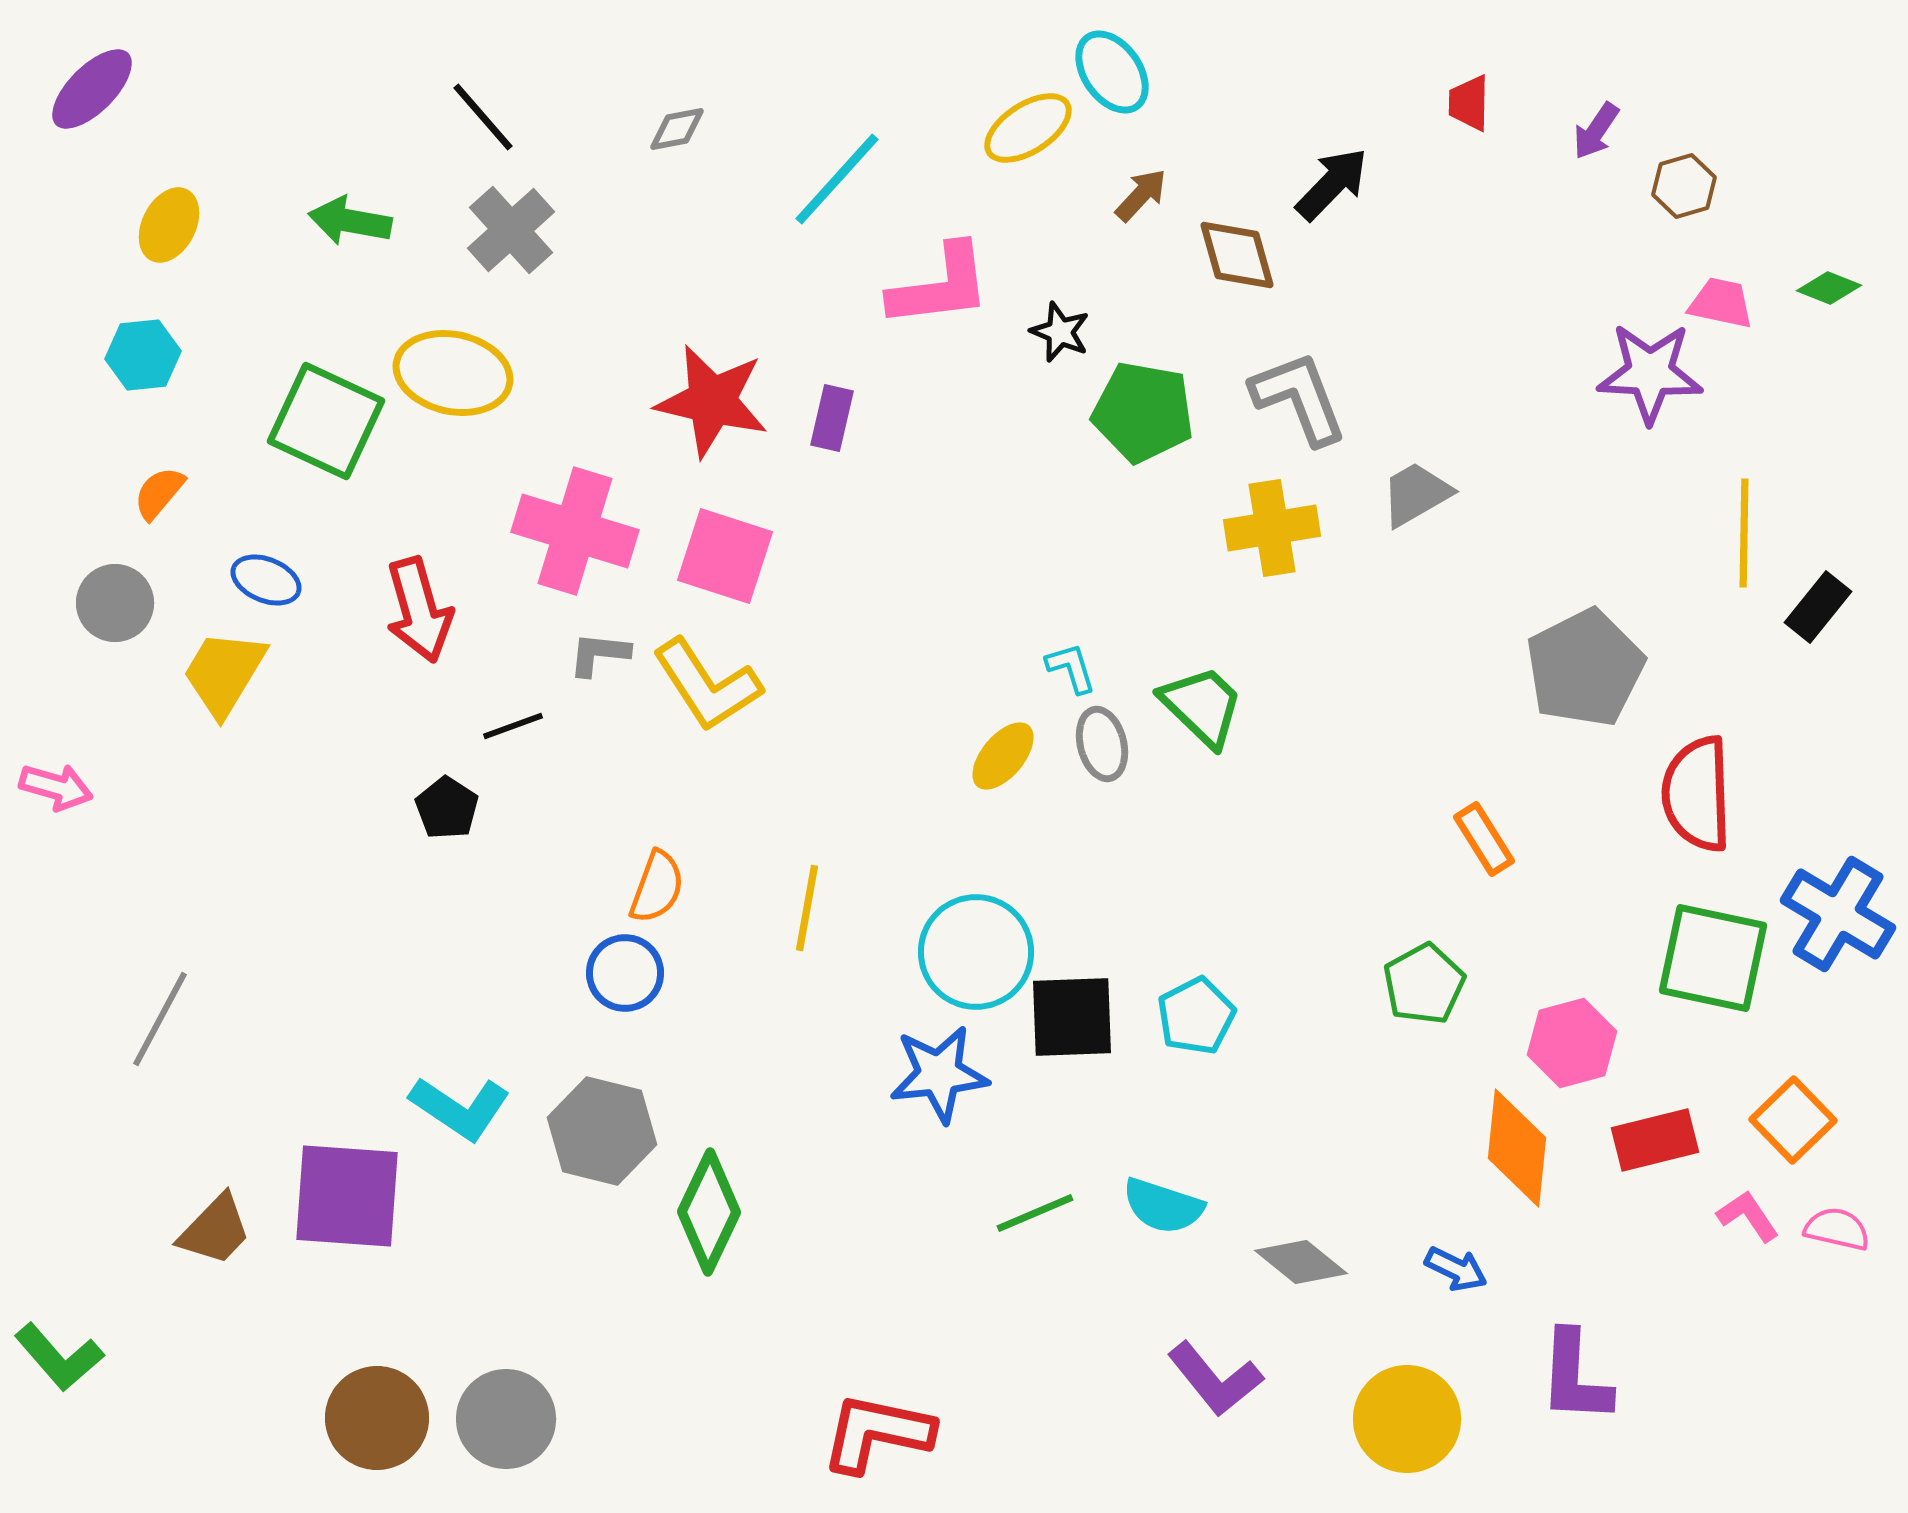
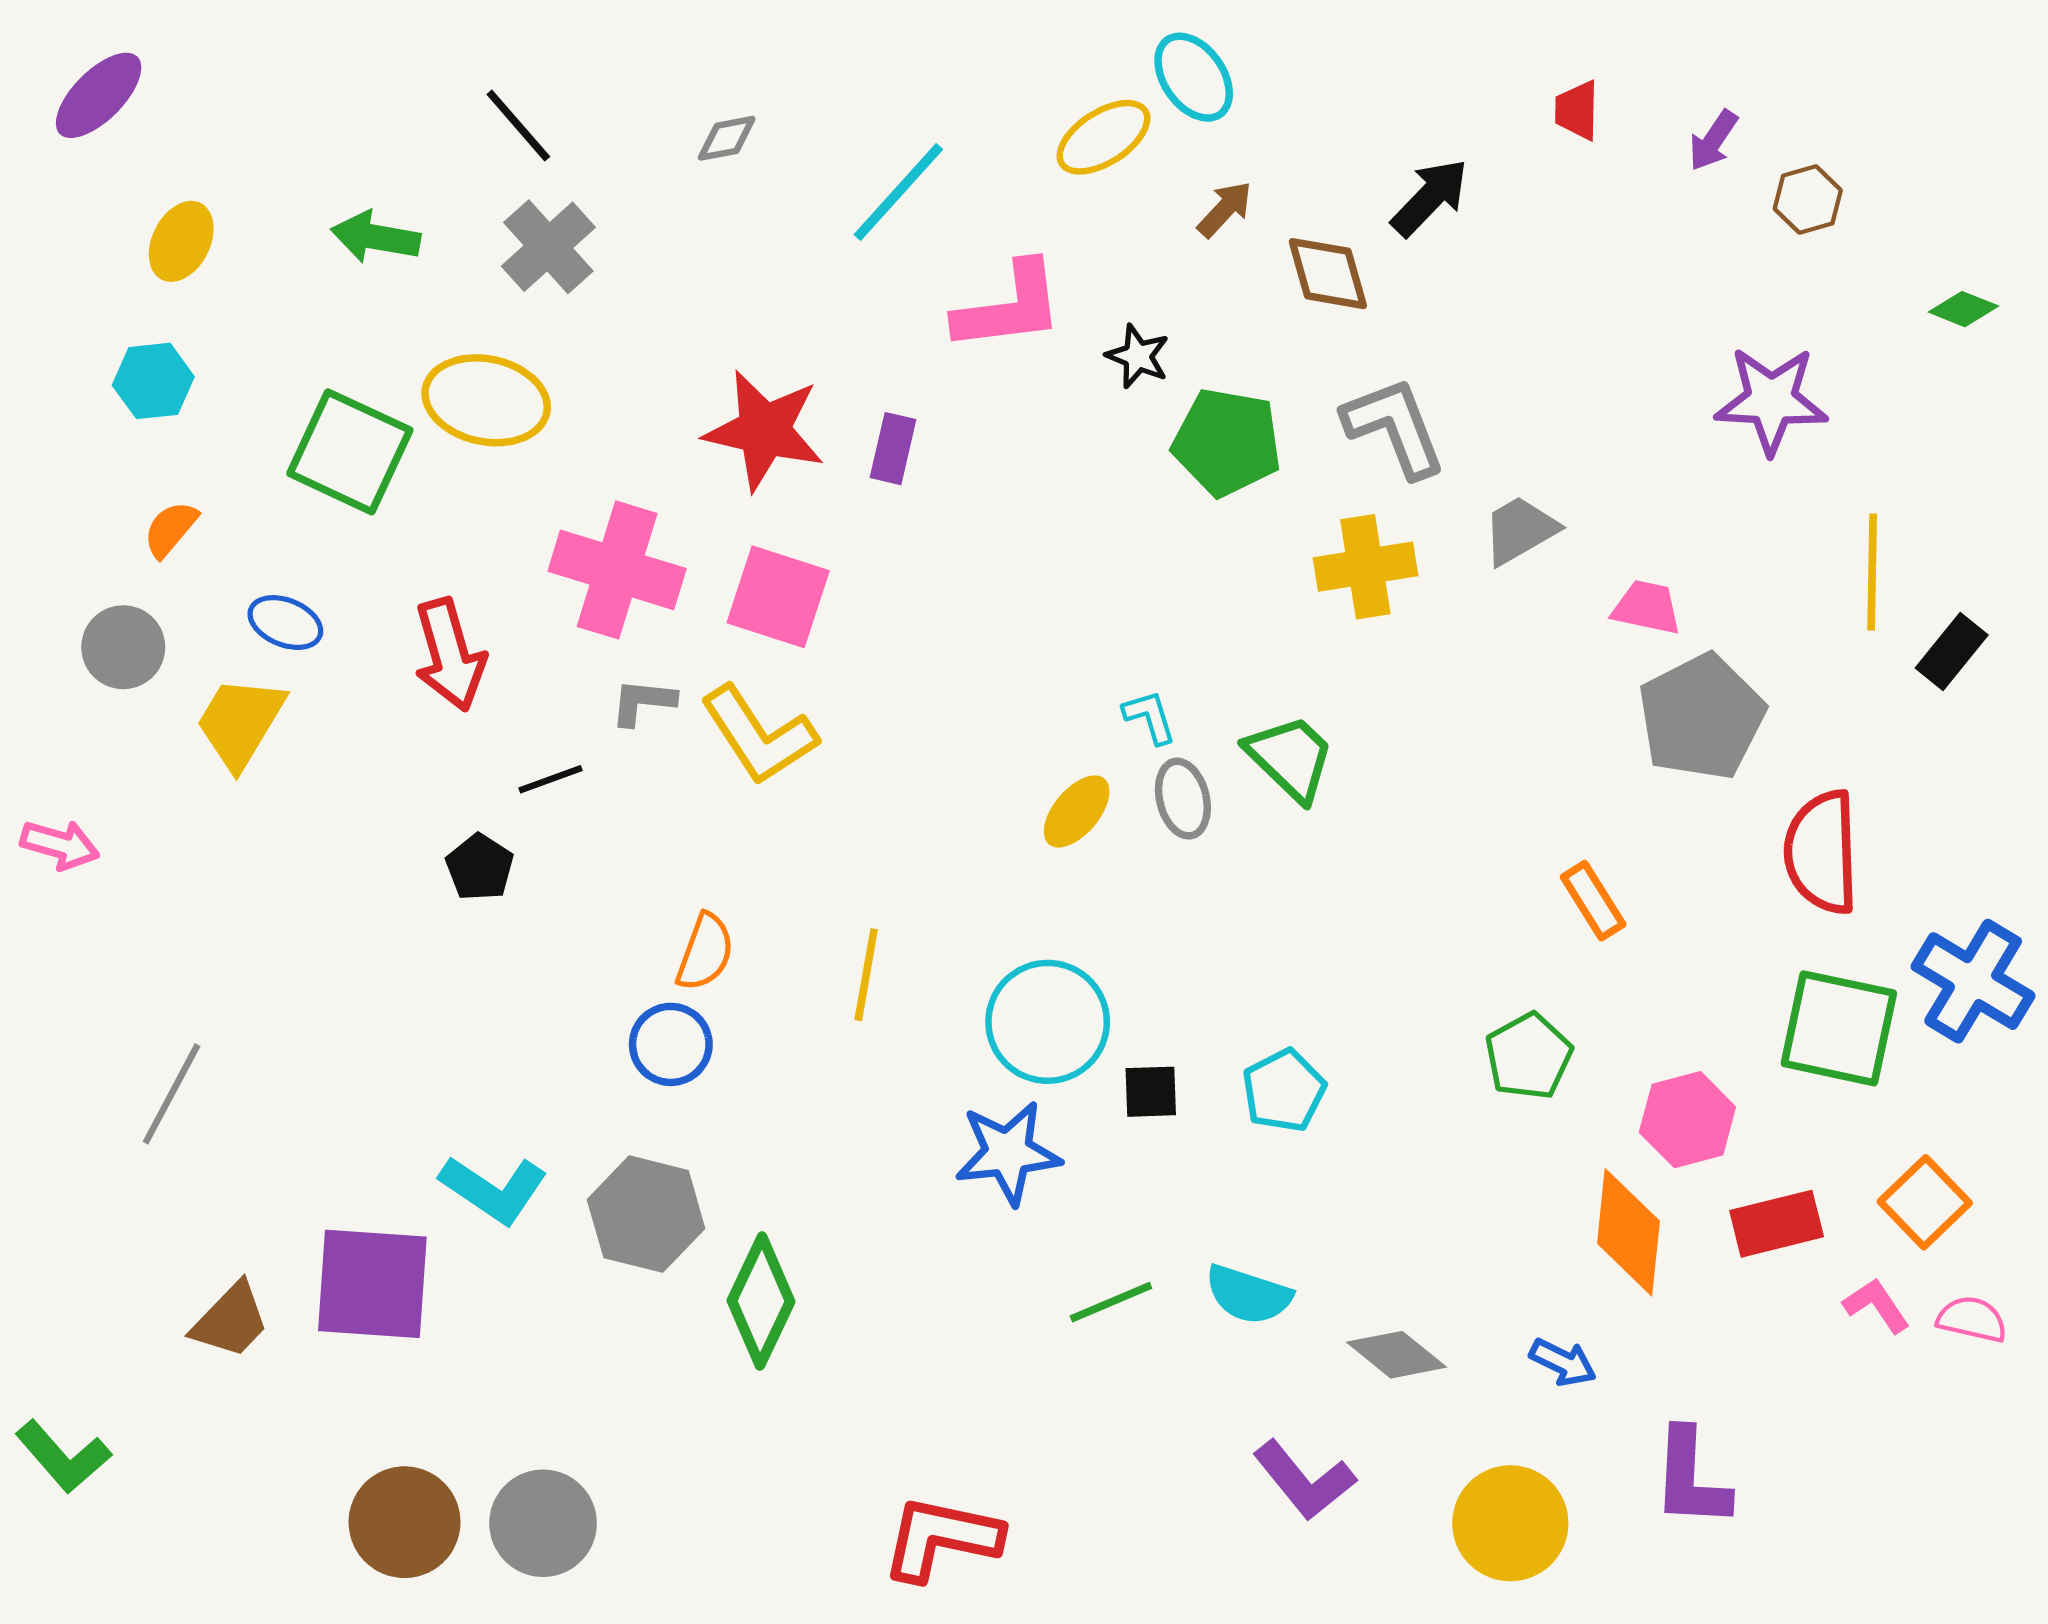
pink trapezoid: (1721, 303) -> (1647, 607), moved
black square: (1072, 1017) -> (1151, 1092), size x0.6

